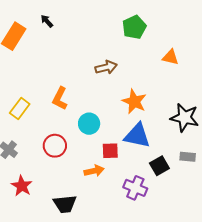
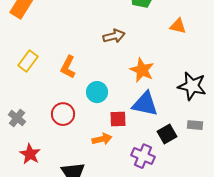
yellow rectangle: (20, 109) -> (28, 61), moved

